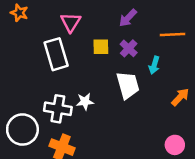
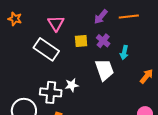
orange line: (173, 35) -> (129, 16), moved
white rectangle: (56, 54) -> (46, 49), turned -35

